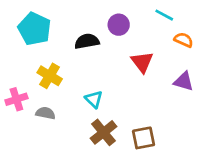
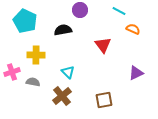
purple circle: (119, 25) -> (80, 10), moved
yellow cross: (50, 76) -> (36, 55), turned -30
purple triangle: (184, 81) -> (136, 73), moved, turned -42
brown cross: (103, 132) -> (62, 96), moved

